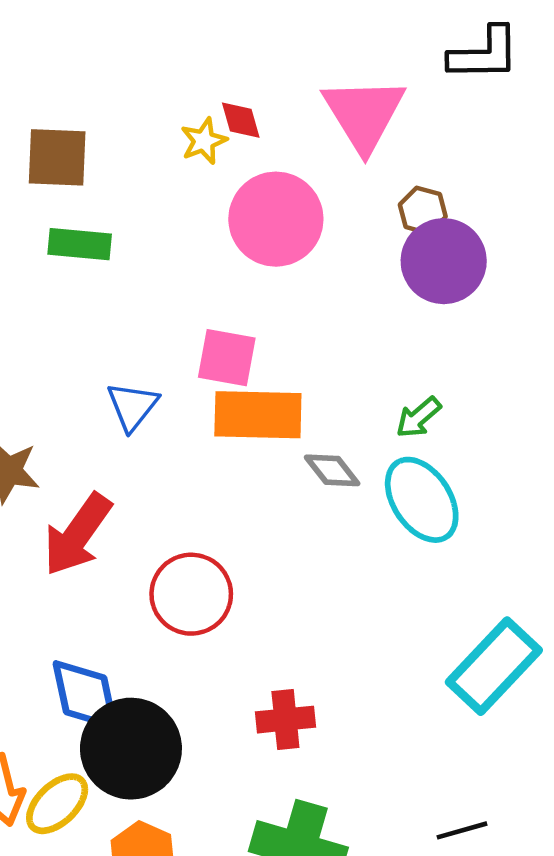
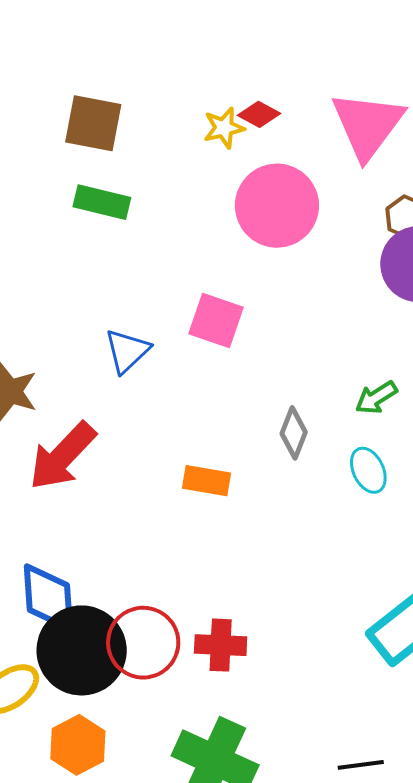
red diamond: (241, 120) -> (259, 114), turned -54
orange rectangle: (258, 415) -> (206, 481), moved, size x0.6
gray diamond: (332, 470) -> (294, 433), turned 51
cyan ellipse: (422, 500) -> (368, 470), size x0.6
red circle: (191, 594) -> (143, 643), moved

